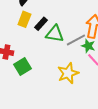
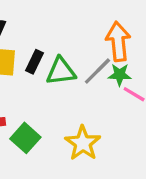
yellow star: (68, 73) -> (83, 143), moved

